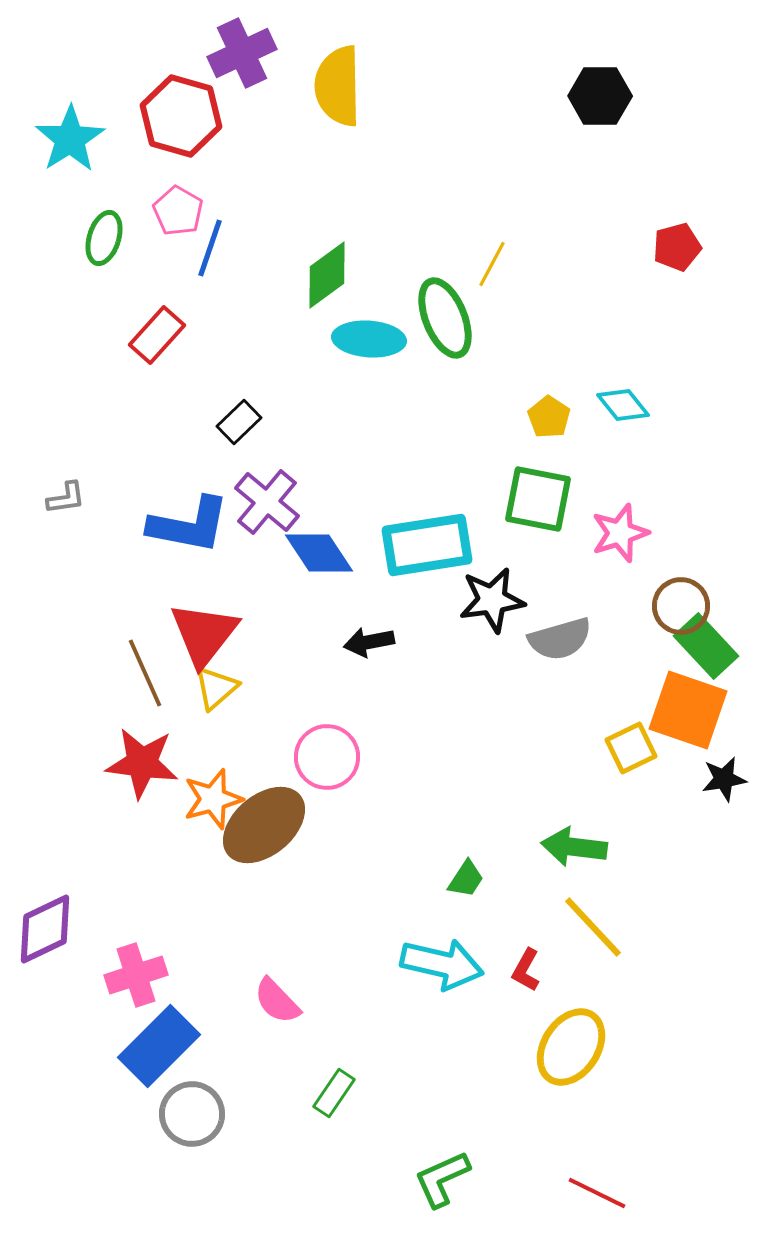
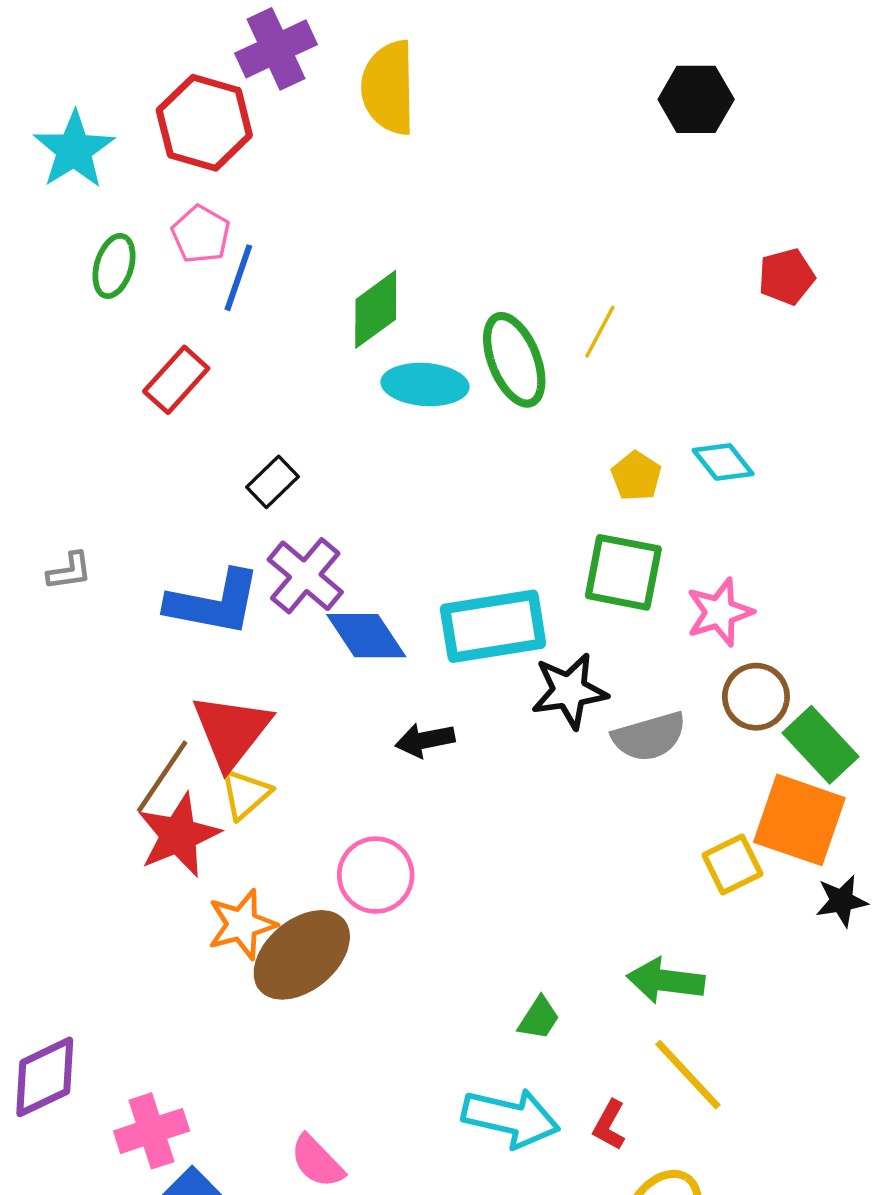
yellow line: (492, 264) -> (600, 332), moved
brown circle: (681, 606) -> (756, 697), moved
brown line: (145, 673) -> (162, 776), turned 58
red star: (142, 763) -> (179, 835), moved, turned -30

